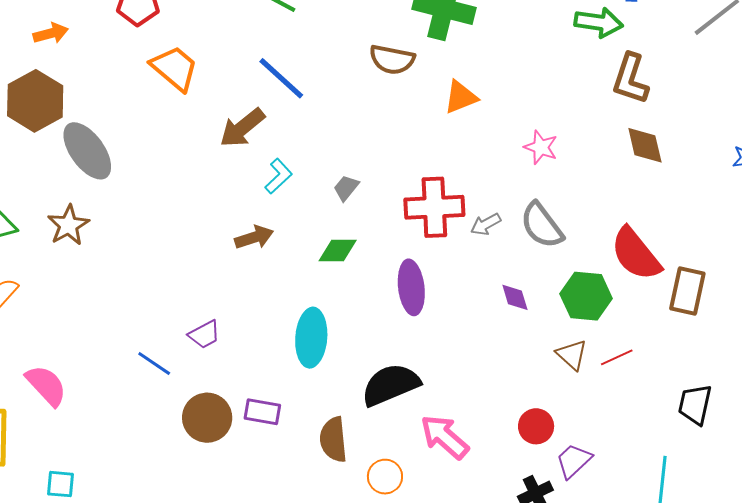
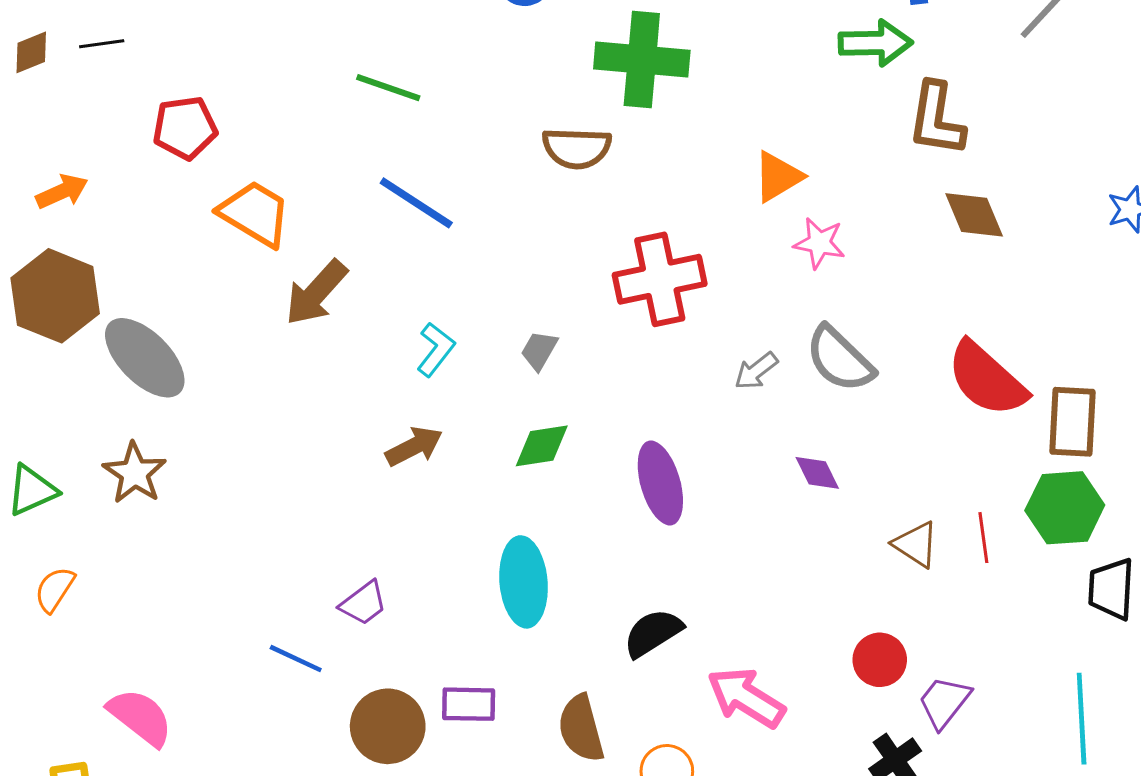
orange triangle: (461, 97) -> (778, 177), moved
brown arrow: (242, 128) -> (316, 293), moved
red cross: (434, 207) -> (660, 279), moved
green hexagon: (586, 296) -> (1065, 508), moved
red line: (617, 357) -> (983, 538), turned -64
black semicircle: (391, 385) -> (653, 633), size x0.7

